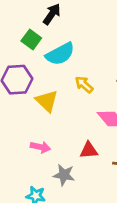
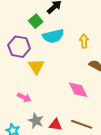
yellow arrow: (84, 85) -> (84, 41), moved, turned 32
red triangle: (89, 150) -> (56, 125), moved

